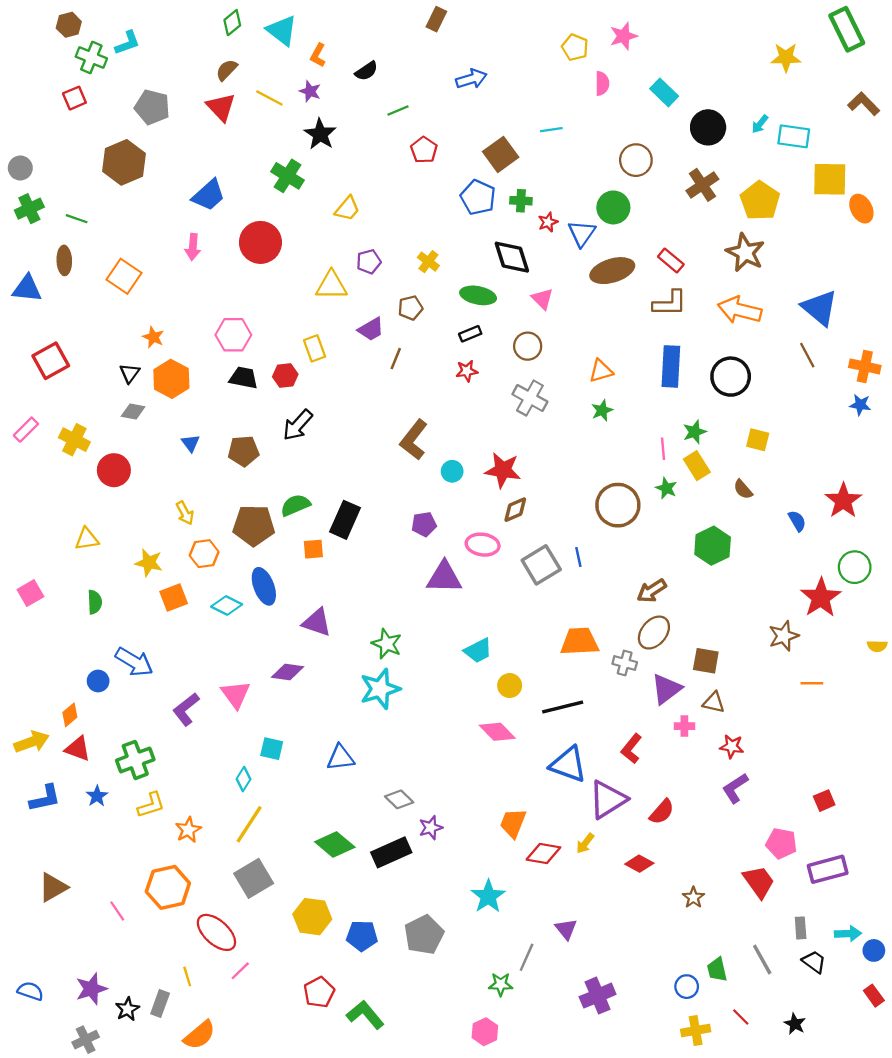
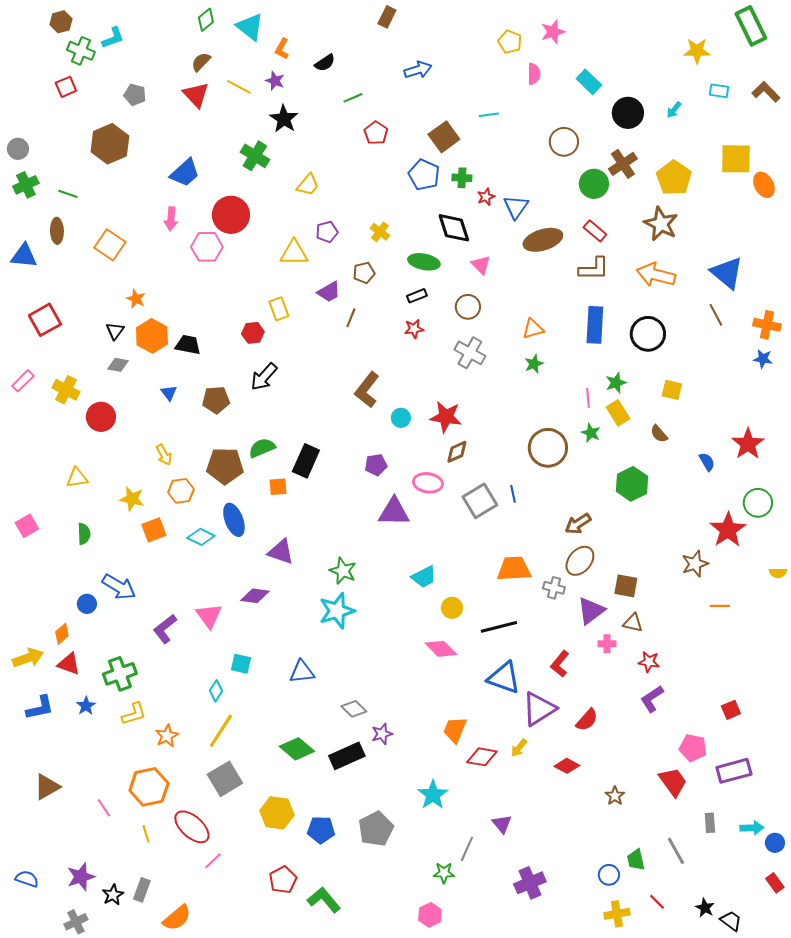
gray pentagon: (152, 107) -> (135, 95), size x0.7
cyan rectangle: (794, 136) -> (719, 91), moved, size x0.7
green circle: (613, 207) -> (594, 184), moved
pink hexagon: (233, 335) -> (207, 247), moved
black trapezoid: (244, 378) -> (188, 345), moved
black trapezoid: (814, 962) -> (731, 921), moved
yellow line: (187, 976) -> (146, 834), moved

